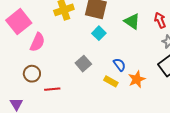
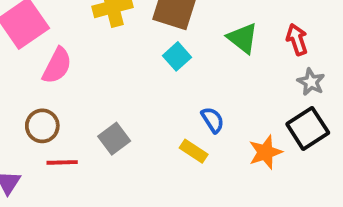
gray square: (83, 64) -> (114, 139), moved
orange star: (137, 79) -> (265, 152), moved
red line: (52, 89) -> (62, 162), moved

